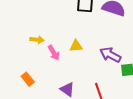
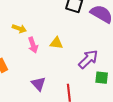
purple arrow: (110, 55) -> (88, 59), turned 95

